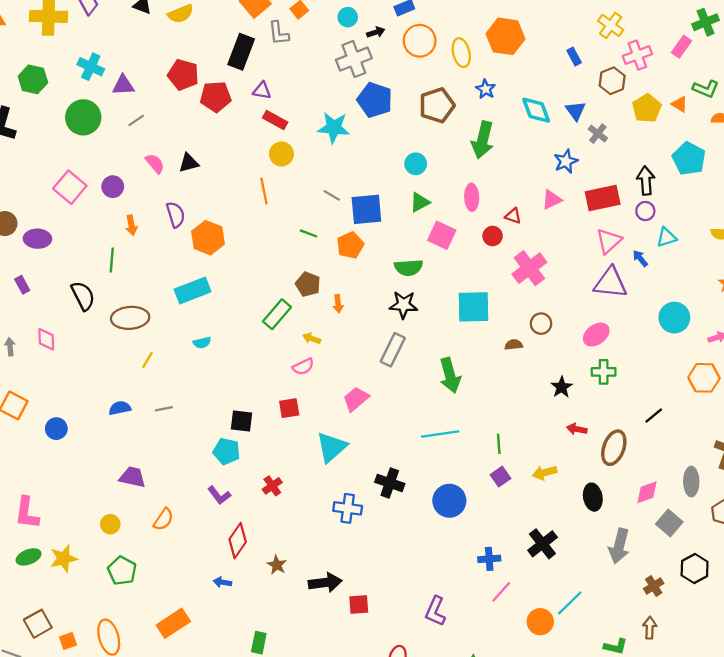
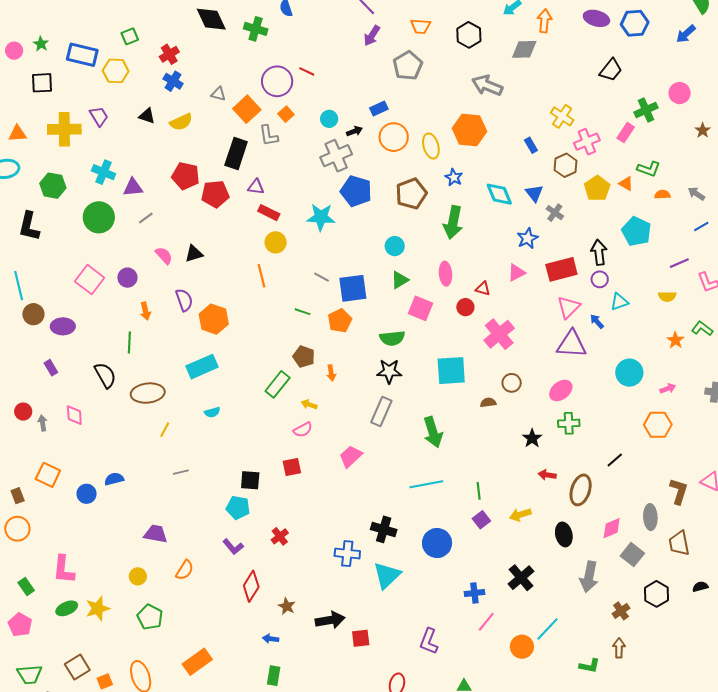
blue semicircle: (120, 408) -> (114, 479), moved
cyan triangle: (332, 447) -> (387, 575), moved
blue arrow: (222, 582) -> (271, 639), moved

